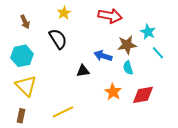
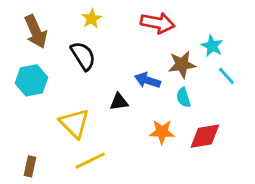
brown arrow: (25, 22) -> (36, 32), size x1.6
yellow triangle: (26, 86) -> (74, 123), moved
orange star: (113, 92) -> (162, 132), turned -30

